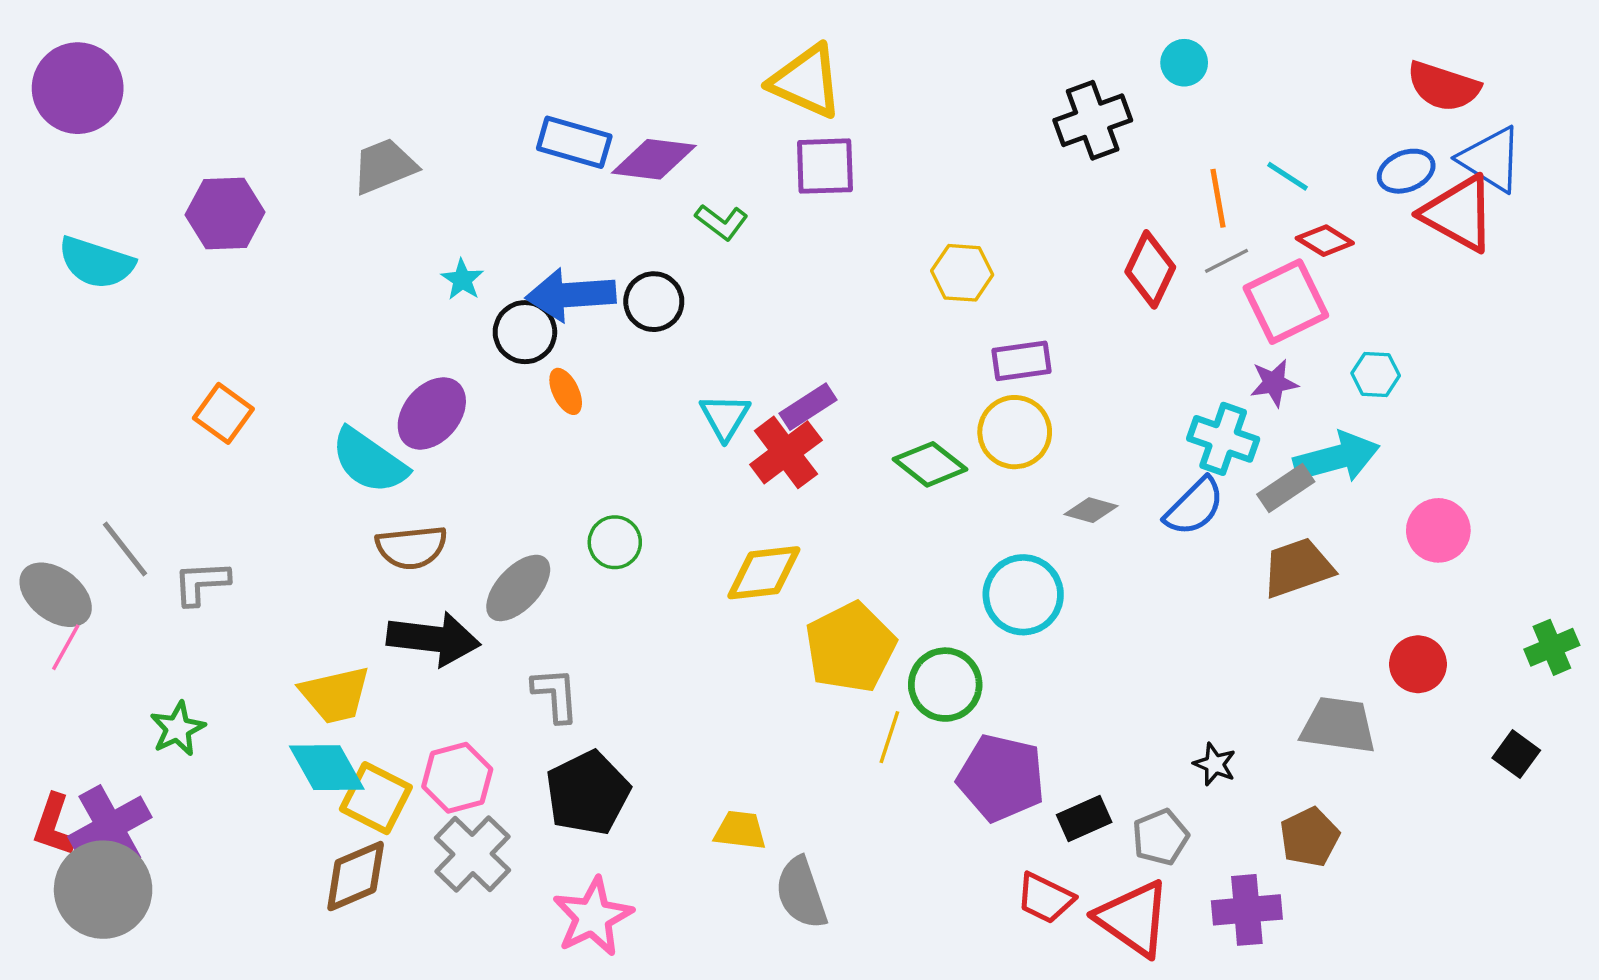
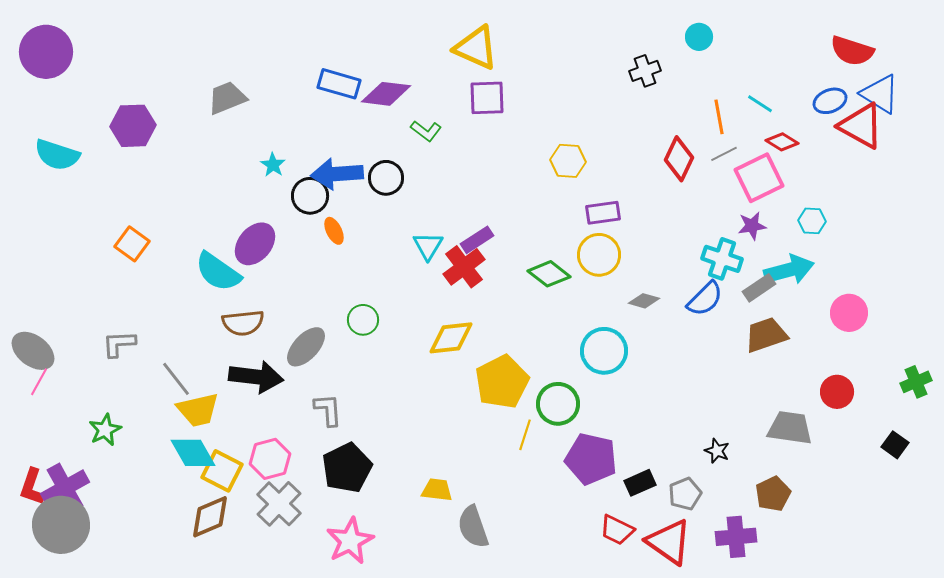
black cross: (1093, 120) -> (645, 71), size x0.7
gray line: (125, 549) -> (176, 379), moved

